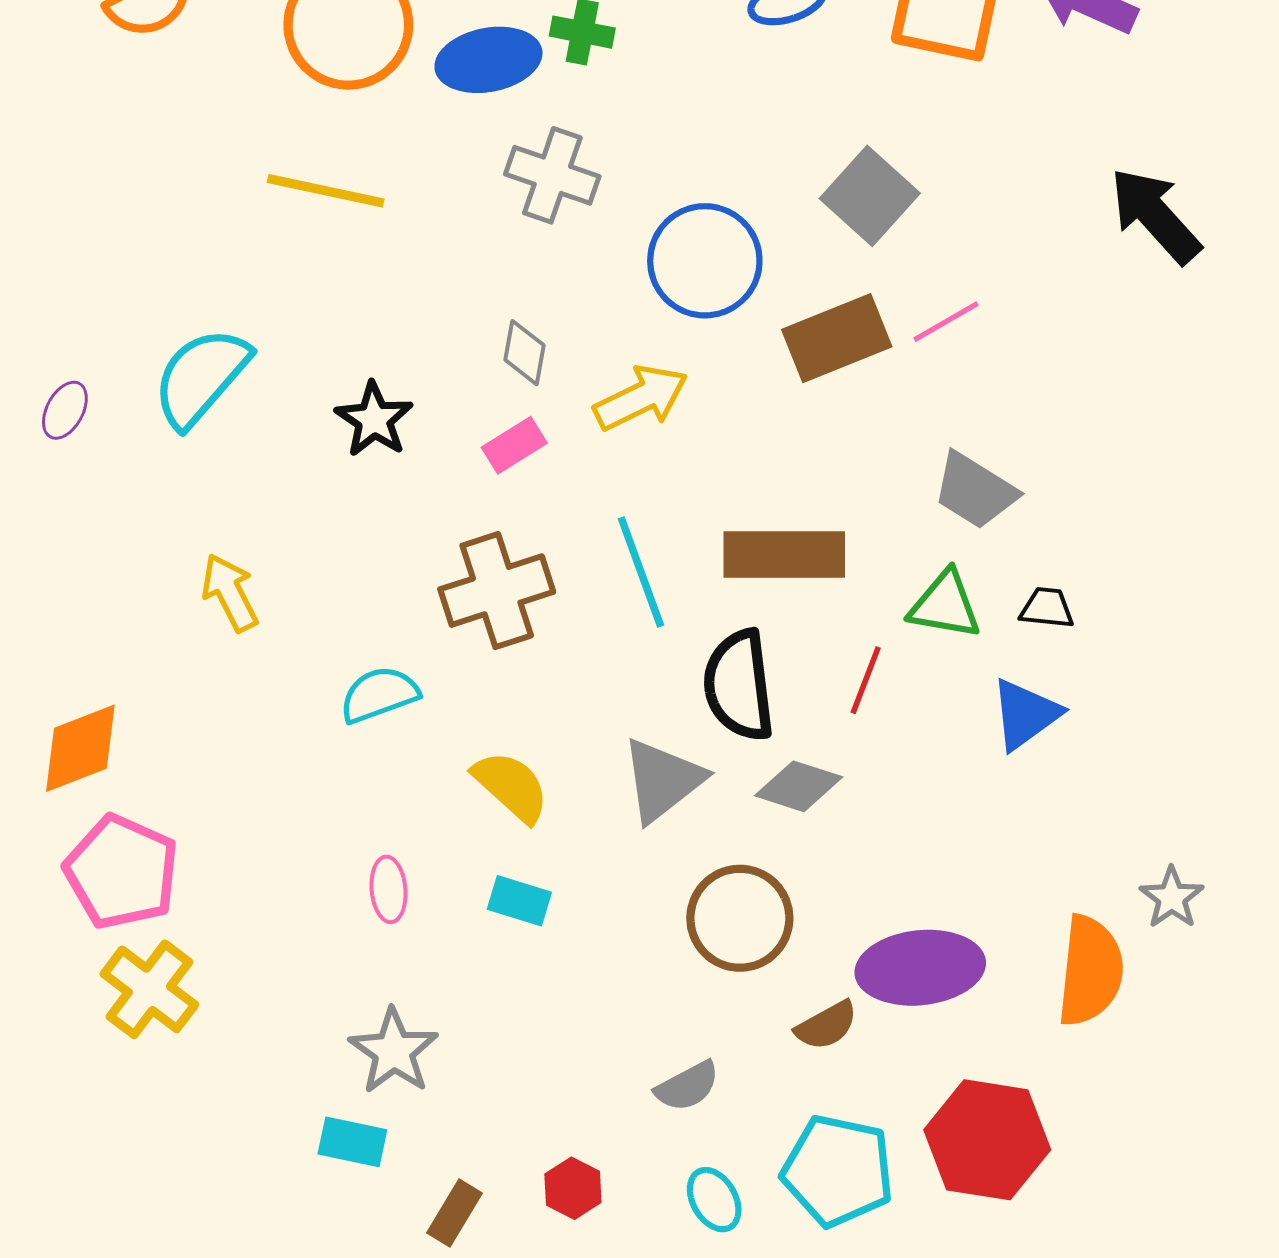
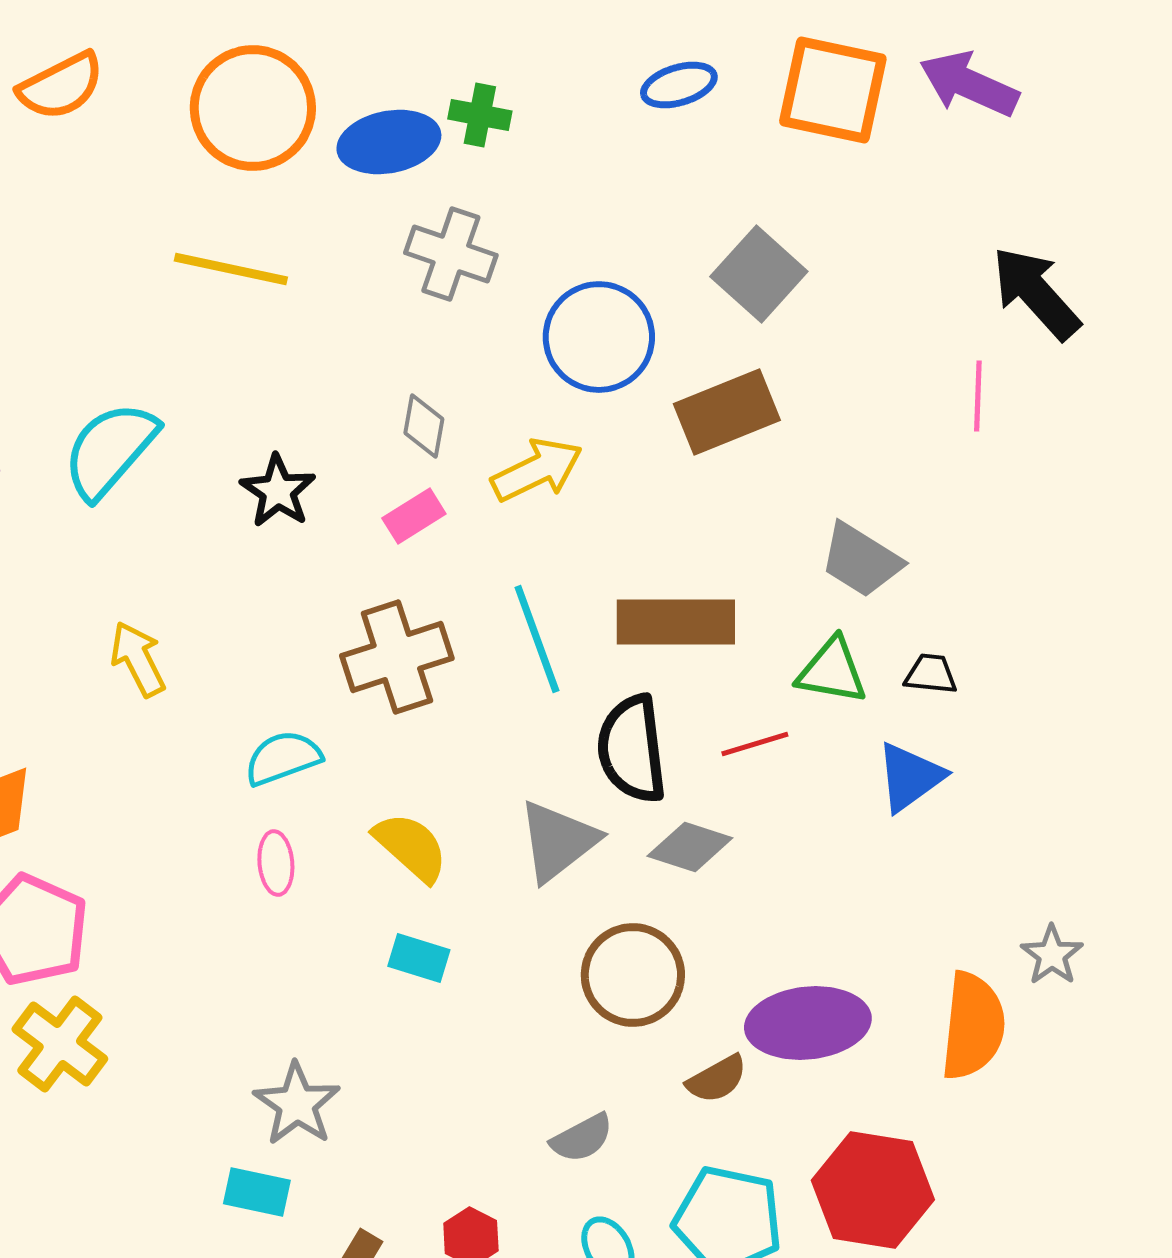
pink line: (946, 322) -> (978, 396), moved, turned -58
red line: (866, 680) -> (755, 744), turned 52
pink ellipse: (389, 889) -> (276, 863), moved

